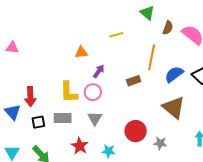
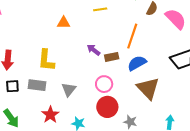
purple arrow: (99, 71) -> (94, 50), moved, turned -96
blue semicircle: (174, 74) -> (137, 63), moved
pink circle: (93, 92) -> (104, 84), moved

